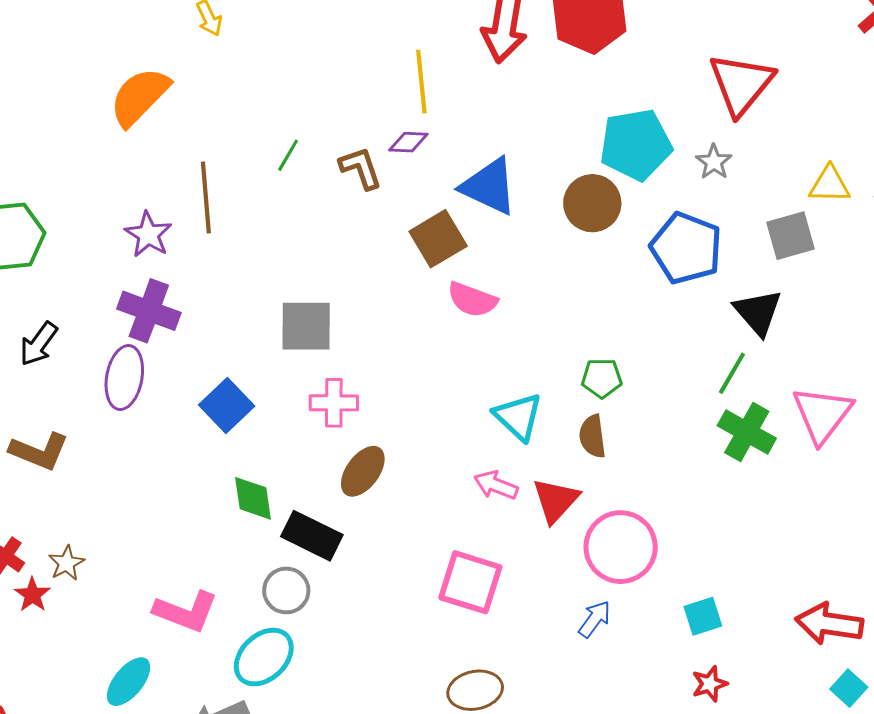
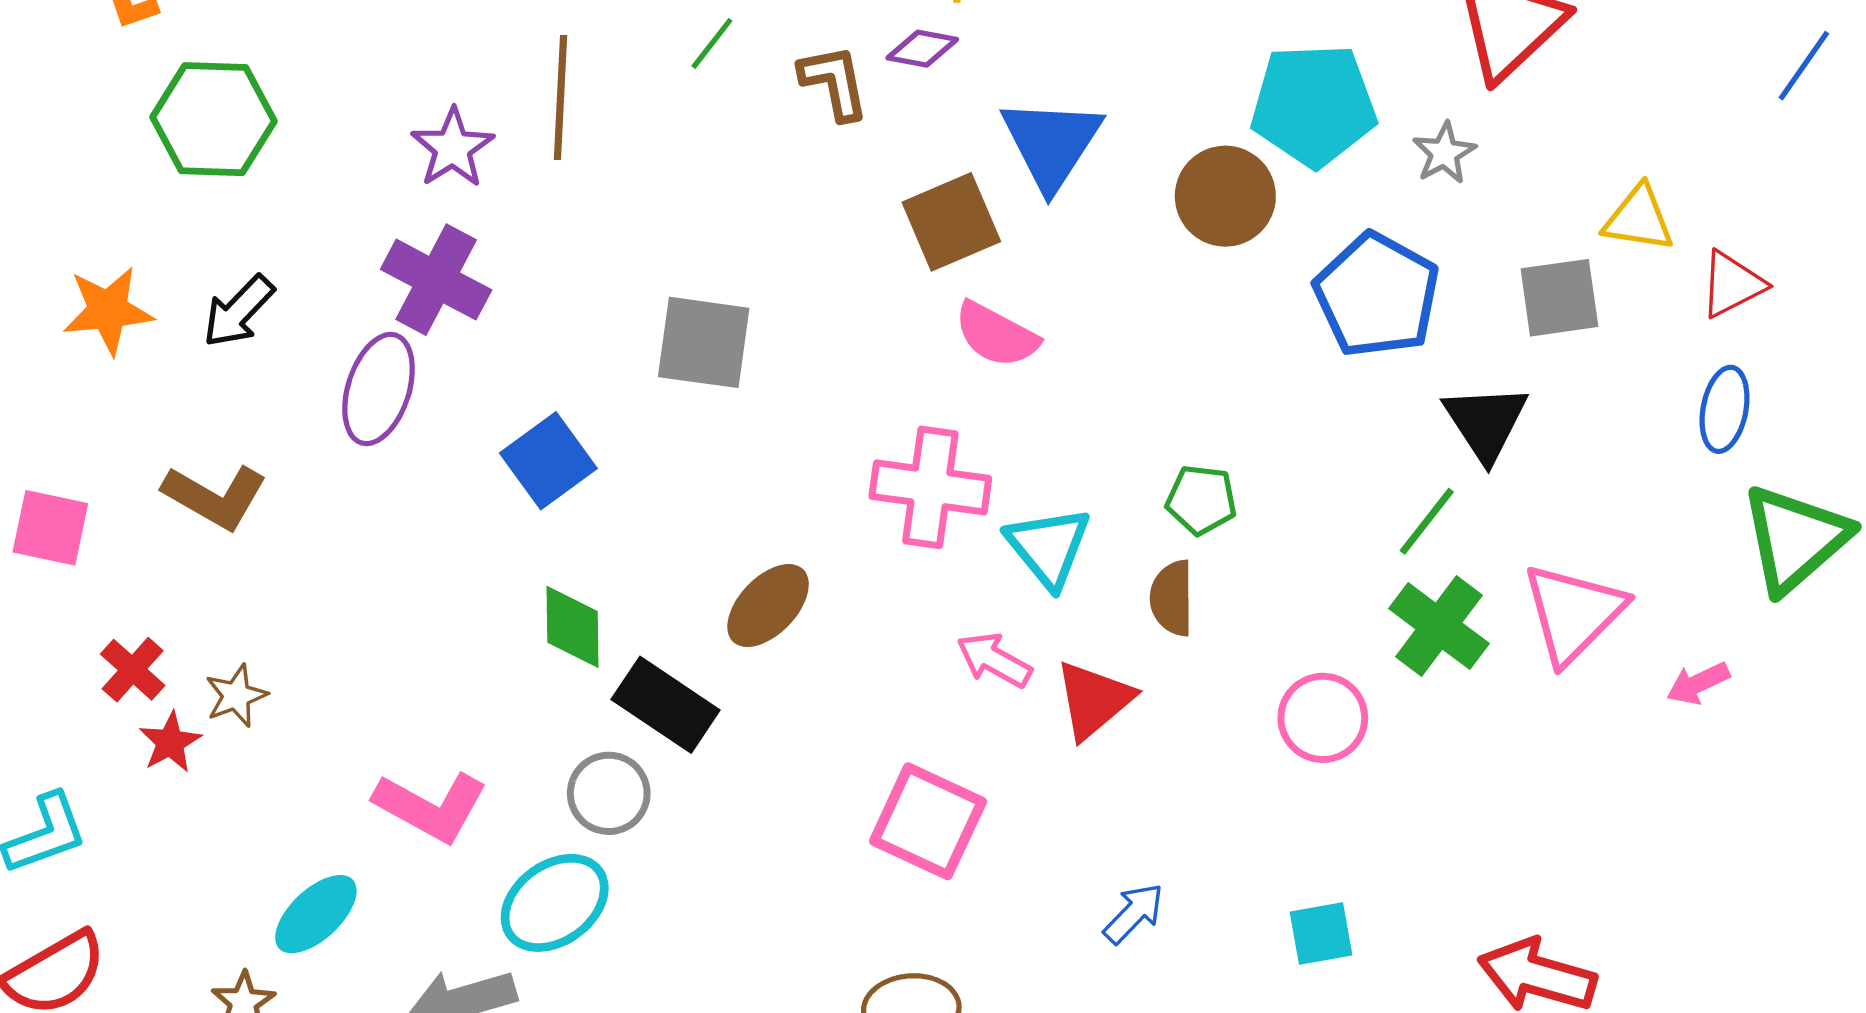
blue triangle: (489, 186) -> (1051, 143), turned 30
pink cross: (334, 403) -> (930, 487), moved, size x1.4
pink circle: (621, 547) -> (1323, 718), moved, size x0.7

